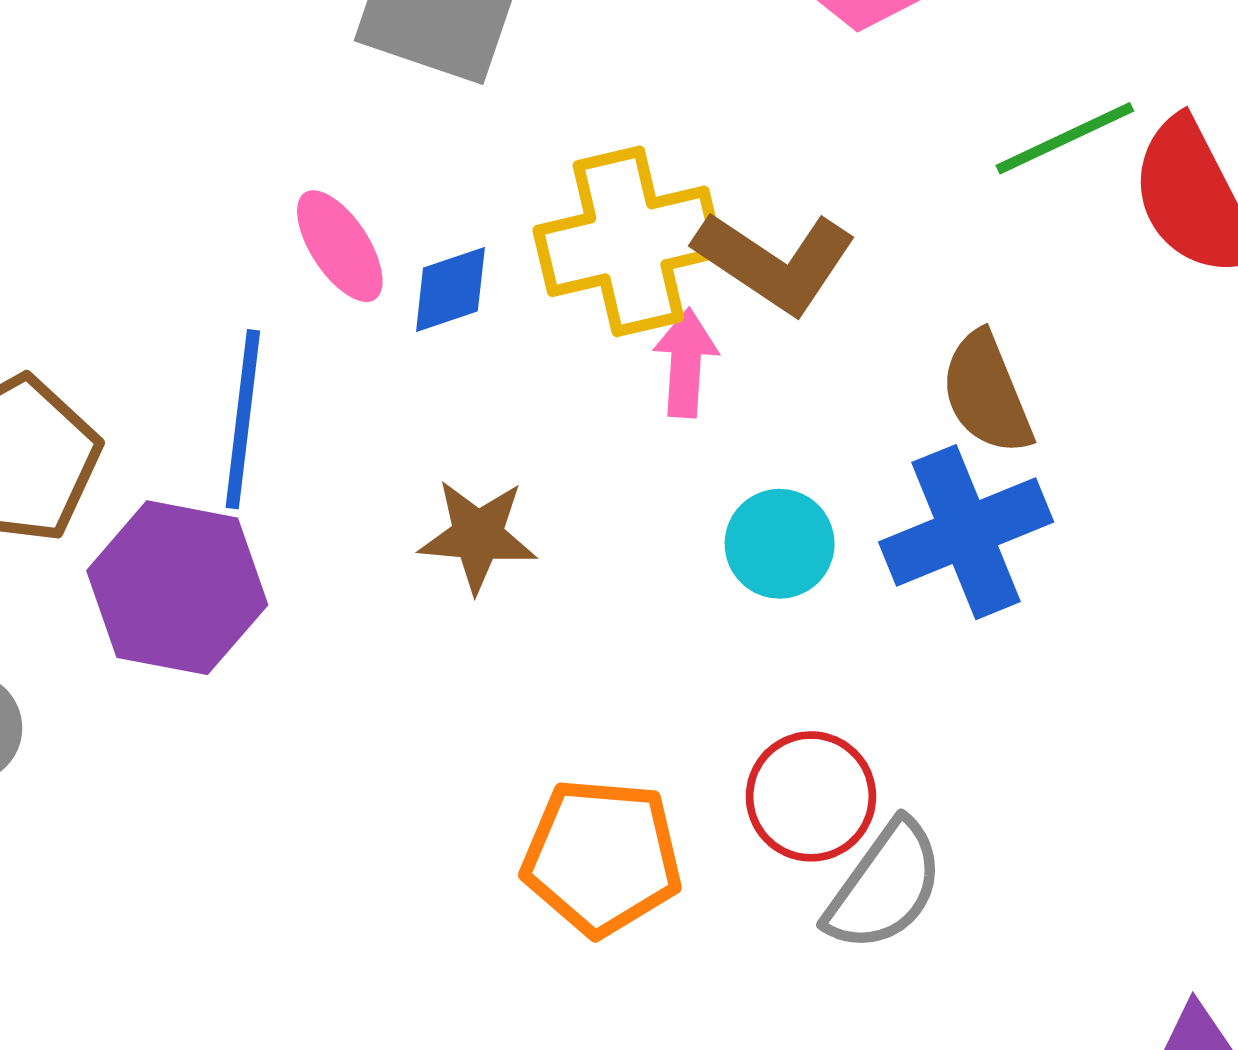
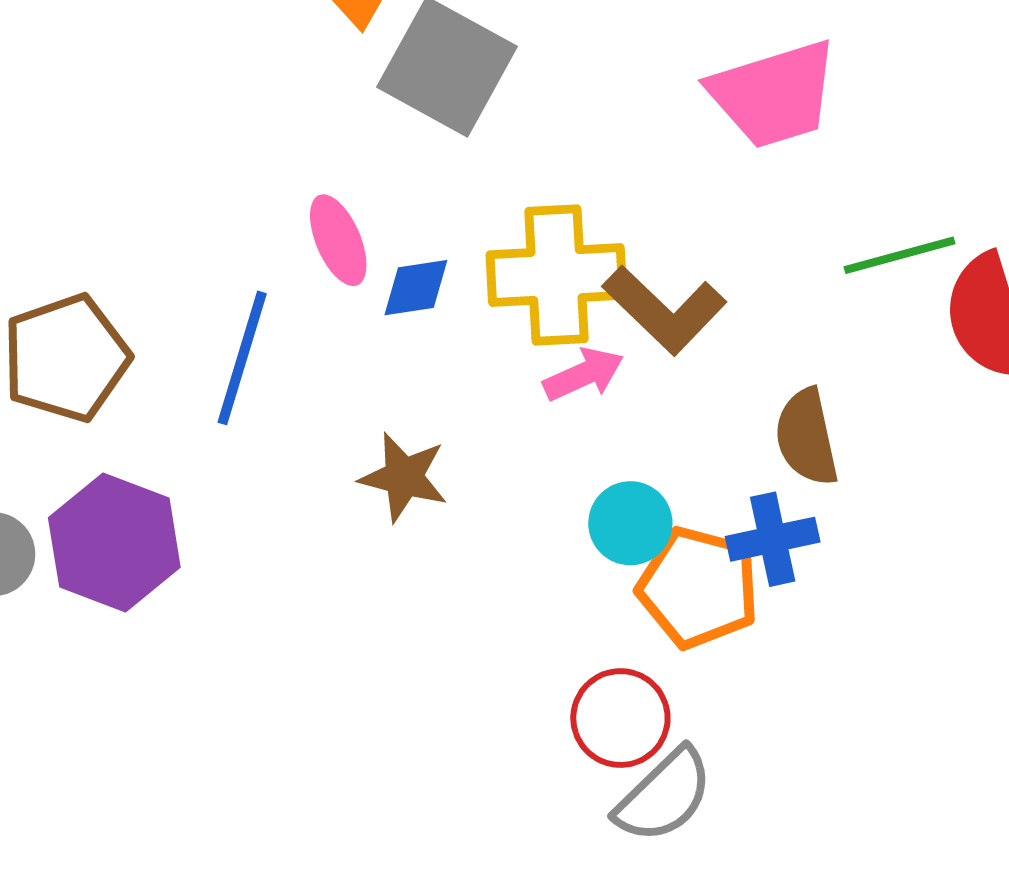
pink arrow: (686, 363) -> (584, 374), turned 52
blue cross: (966, 532) -> (773, 539), size x0.7
purple hexagon: (177, 588) -> (114, 543), moved
orange pentagon: (602, 857) -> (698, 587), moved

